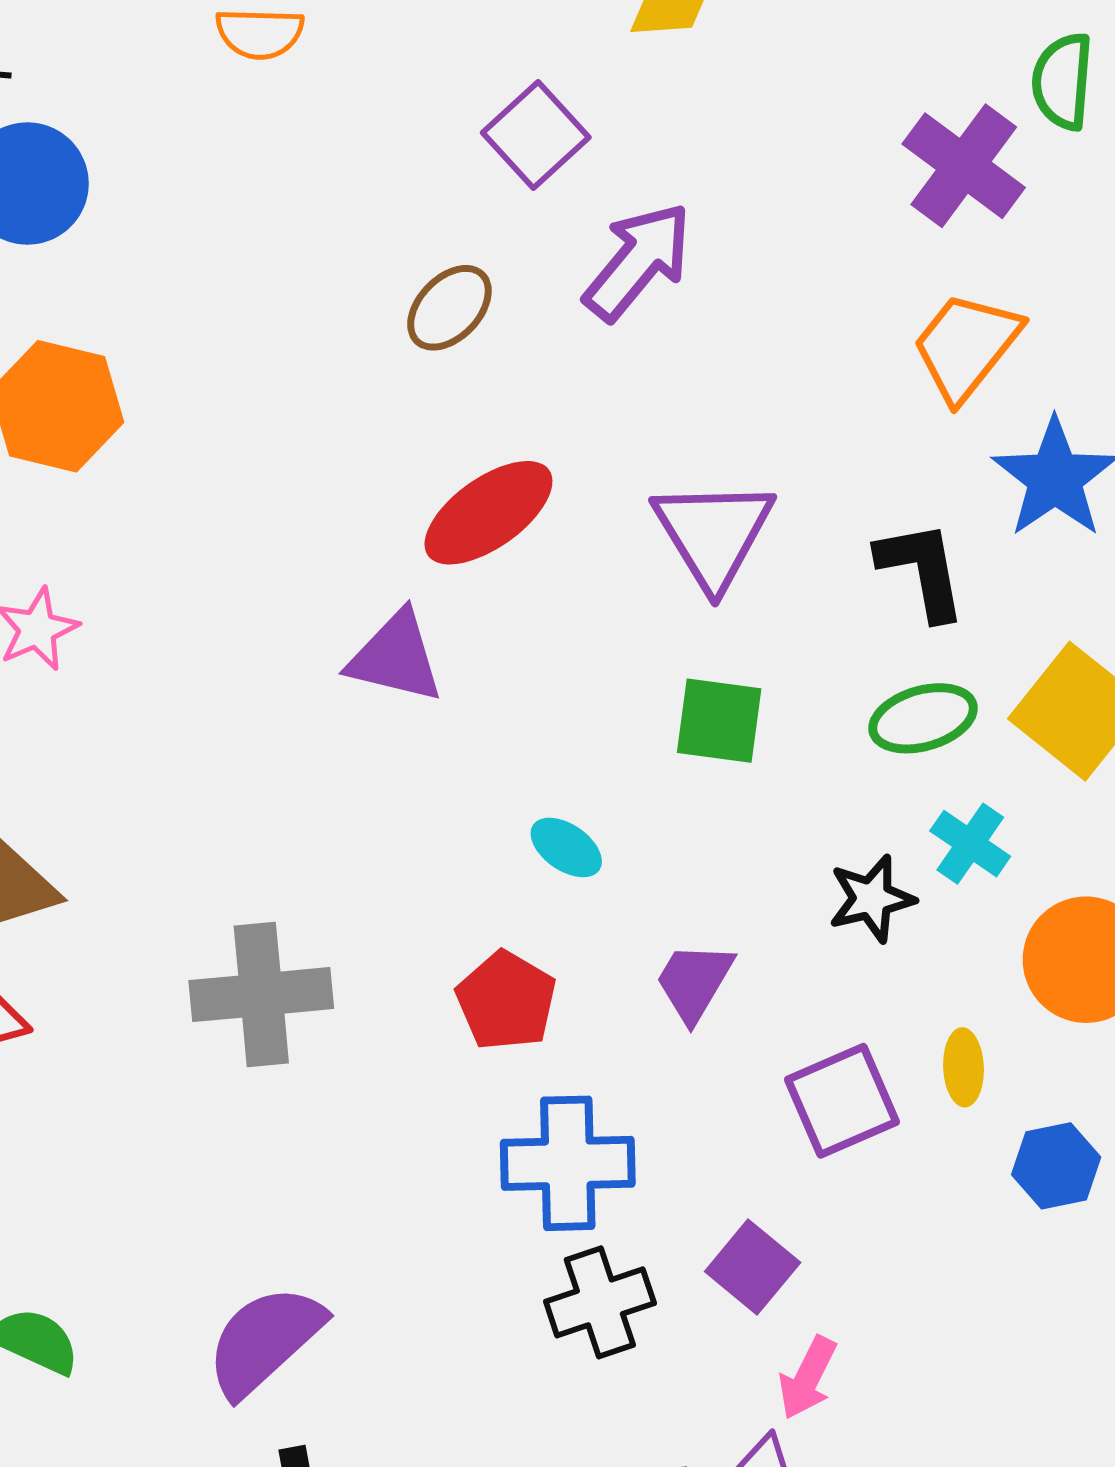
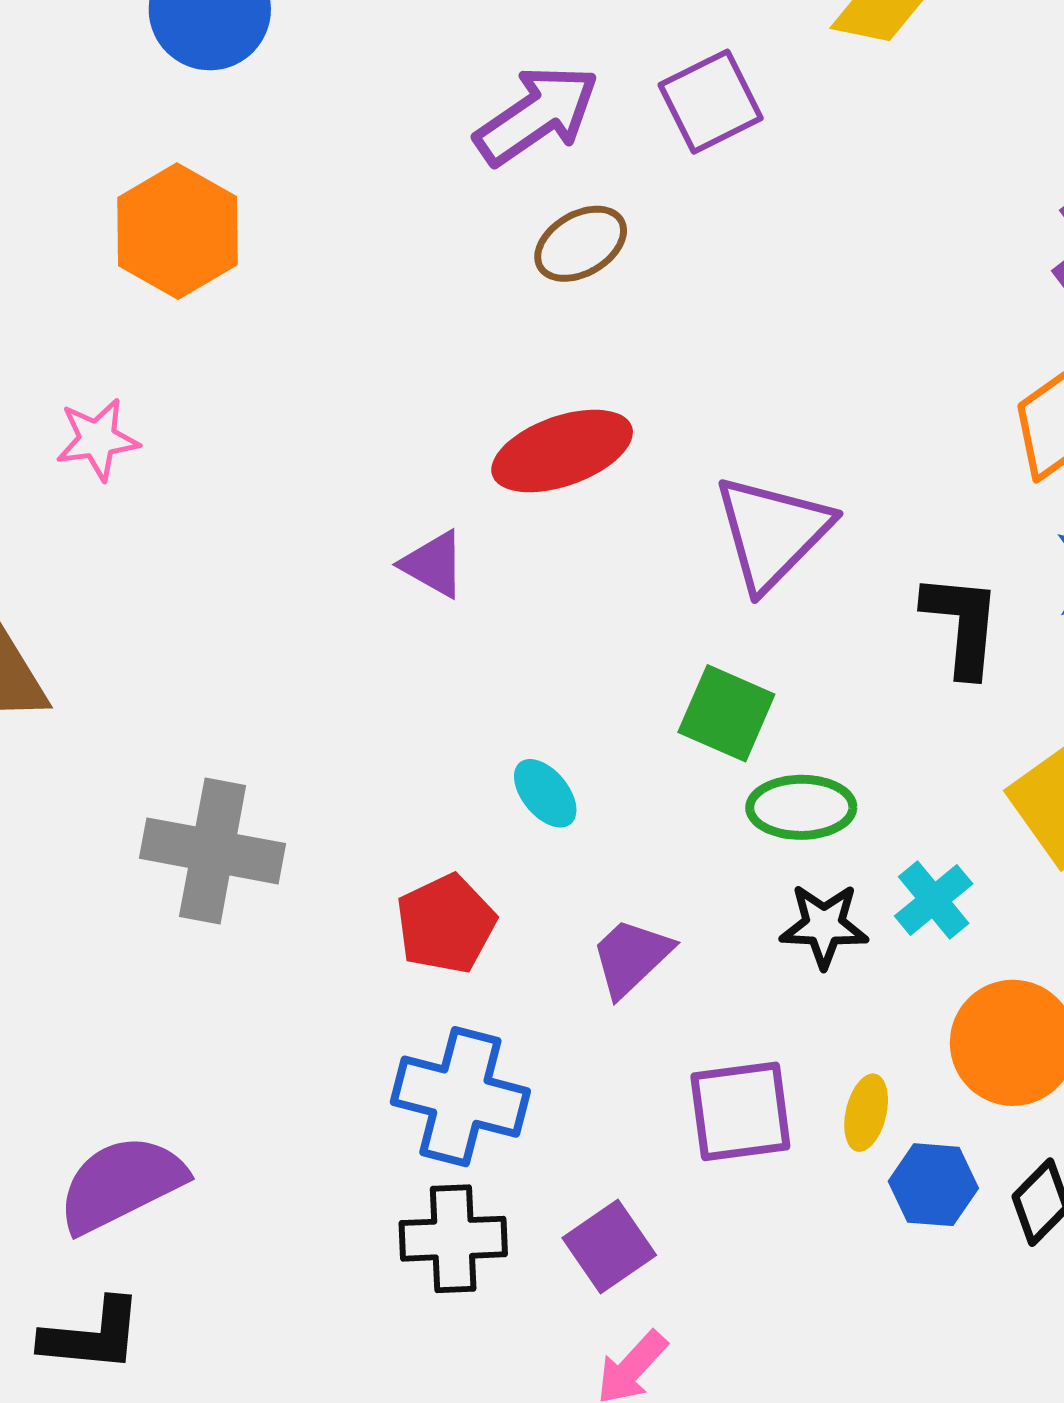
purple arrow: (638, 261) -> (537, 115), moved
purple triangle: (396, 657) -> (433, 564), size x0.7
green ellipse: (923, 718) -> (801, 807), moved
blue hexagon: (1056, 1166) -> (933, 1185), moved

